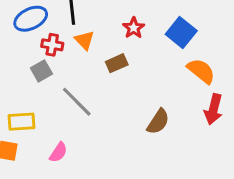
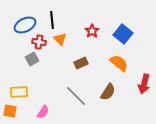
brown rectangle: (117, 63) -> (81, 63), moved
orange semicircle: (201, 71) -> (119, 63), moved
gray line: (77, 102) -> (76, 96), moved

